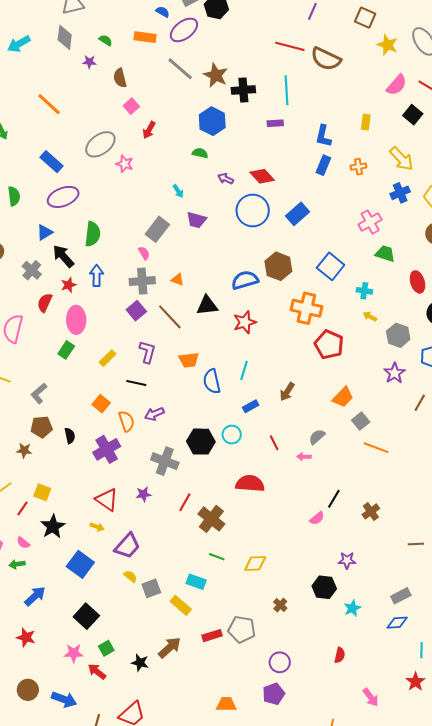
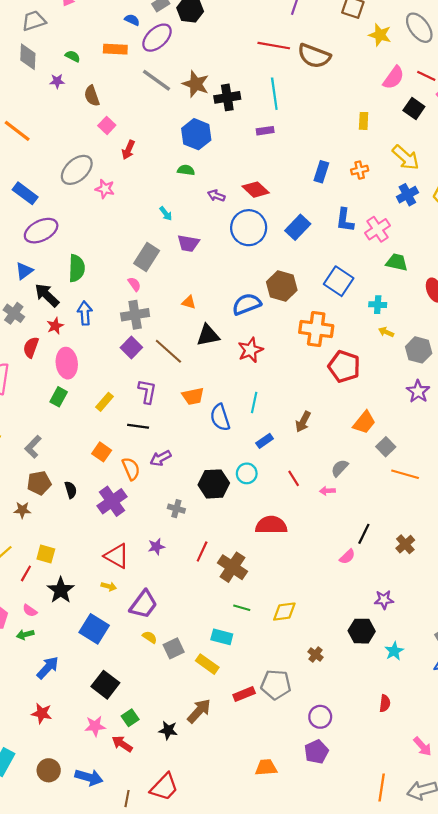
blue L-shape: (323, 136) -> (345, 220), moved
orange triangle: (178, 280) -> (189, 302), moved
gray cross: (165, 461) -> (176, 509), size x0.6

